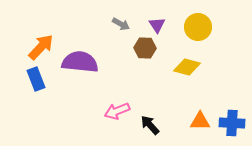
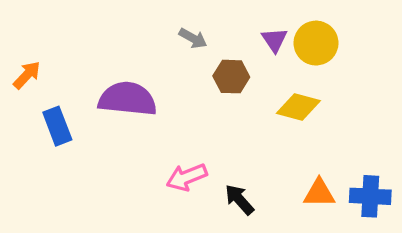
purple triangle: (157, 25) -> (274, 40), moved
orange arrow: (41, 47) -> (27, 75), moved, size x0.7

